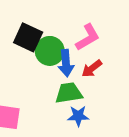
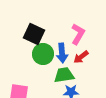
pink L-shape: (88, 37) -> (78, 34), turned -30
green circle: (50, 51) -> (43, 54), moved

